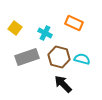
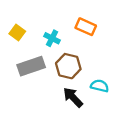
cyan semicircle: (82, 59) -> (100, 86), moved

